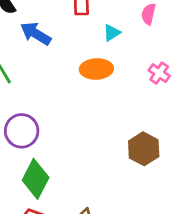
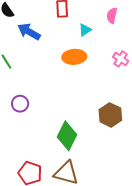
purple circle: (22, 131) -> (20, 104), size x0.7
green diamond: (36, 179) -> (67, 136), moved

